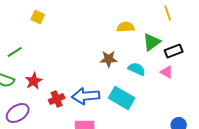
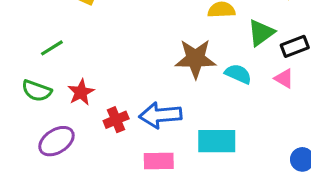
brown star: (109, 59) -> (195, 59), size x1.5
cyan rectangle: (122, 98) -> (217, 141), moved, turned -30

